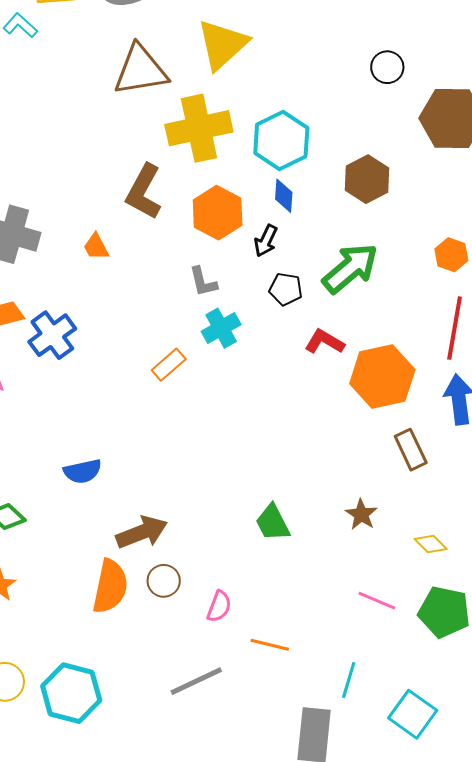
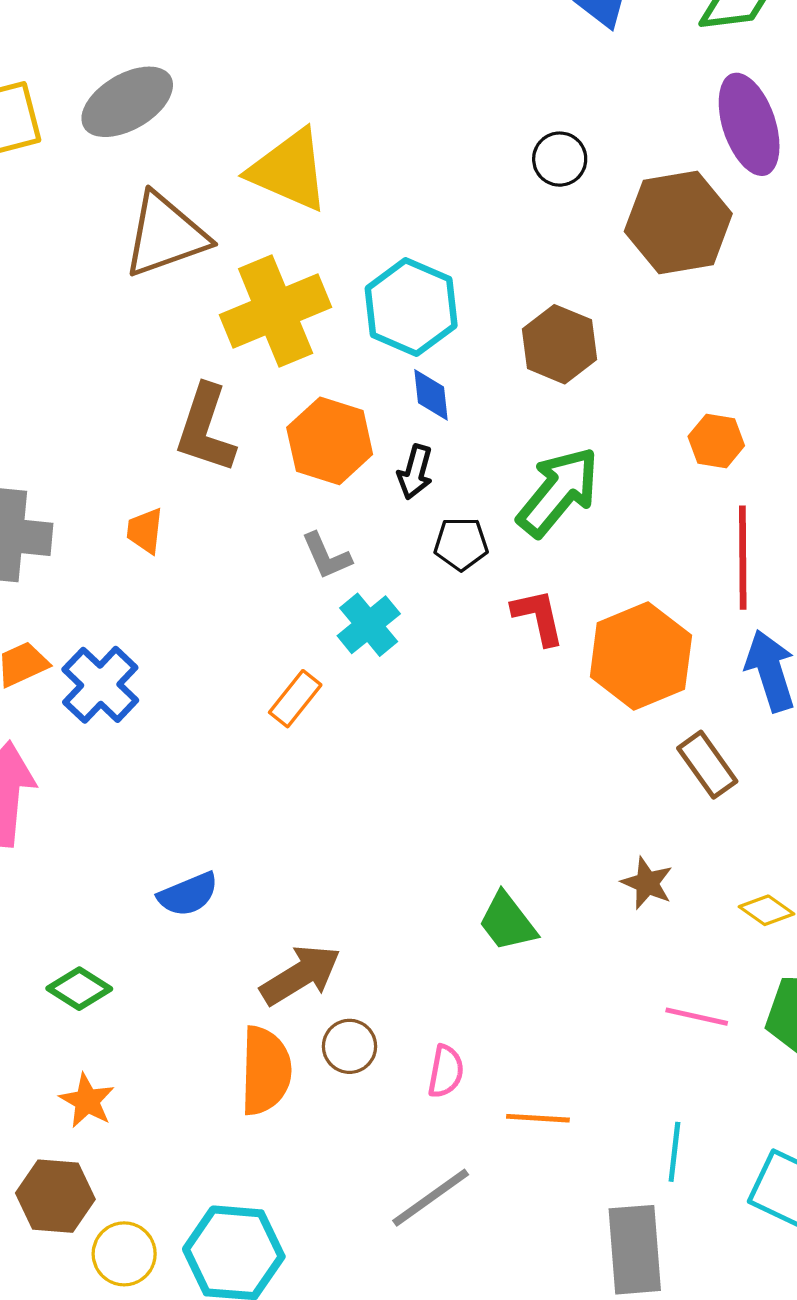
yellow triangle: (222, 45) -> (289, 170), turned -44
orange trapezoid: (96, 247) -> (145, 531), turned 44
red L-shape: (324, 342) -> (538, 617), turned 57

